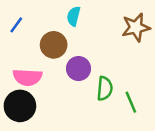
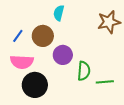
blue line: (16, 25) -> (18, 36), moved
green line: (131, 102) -> (105, 82), turned -72
black circle: (20, 106) -> (35, 85), moved

